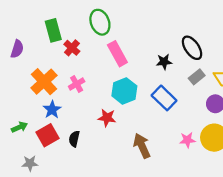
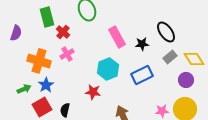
pink rectangle: (117, 54) -> (117, 37), moved
orange cross: (44, 82) -> (39, 61), turned -30
pink cross: (77, 84) -> (67, 54), moved
blue rectangle: (164, 98) -> (142, 75), turned -70
green arrow: (19, 127) -> (24, 89), moved

